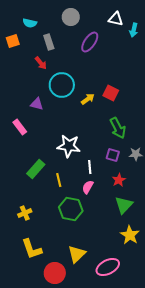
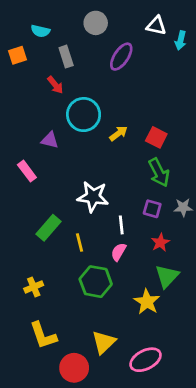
red square: (111, 93) -> (156, 137), moved
yellow star: (130, 235) -> (147, 302), moved

